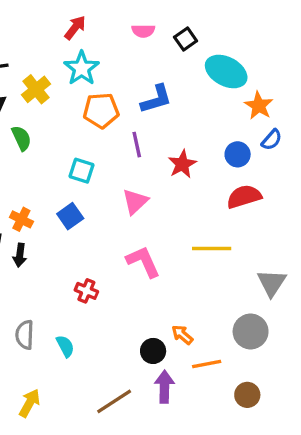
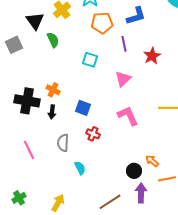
blue square: (70, 216) -> (83, 108), moved, turned -35
gray semicircle: (25, 335) -> (63, 143), moved

